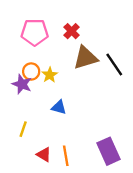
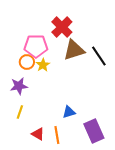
red cross: (72, 31) -> (62, 27), size x1.5
pink pentagon: (35, 32) -> (36, 46), moved
purple star: (22, 84) -> (19, 86), moved, turned -30
blue triangle: (59, 107) -> (69, 112), moved, turned -32

